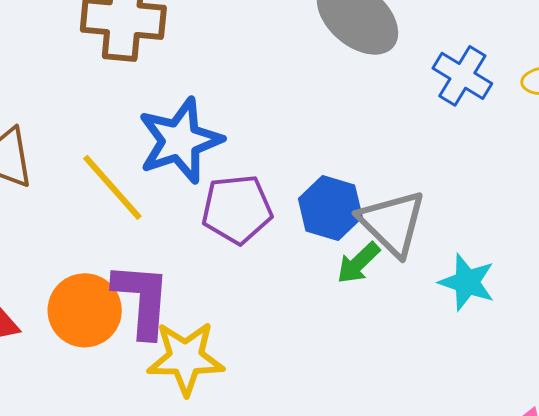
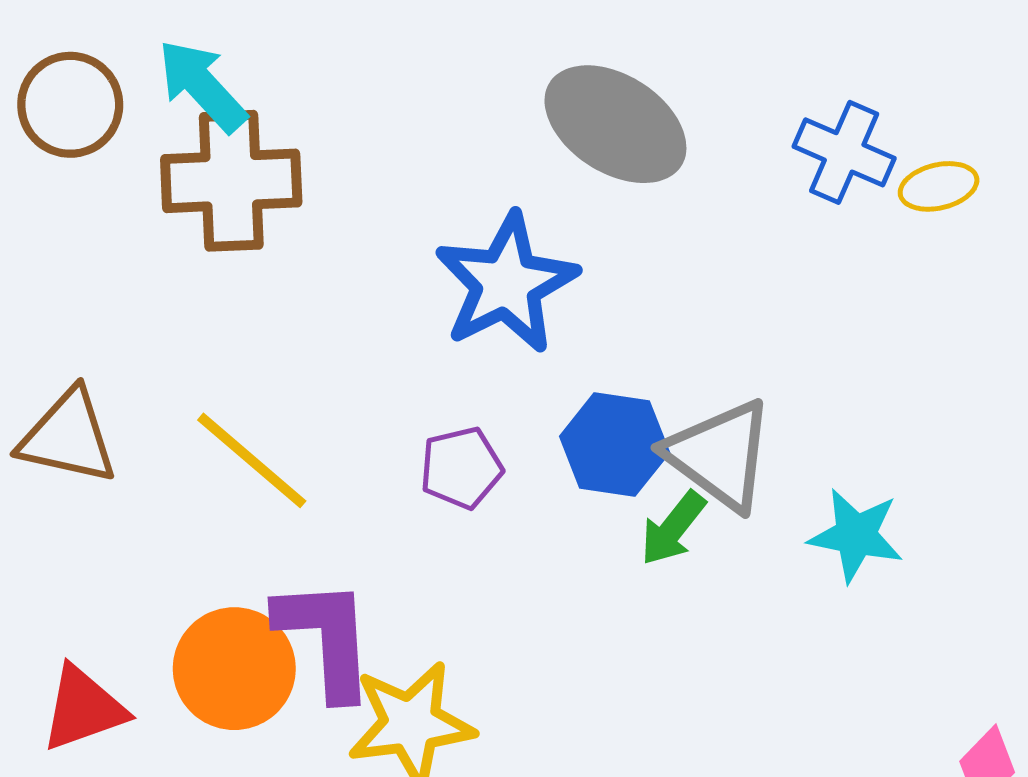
blue cross: (462, 76) -> (844, 152), moved
blue star: (180, 141) -> (506, 283), moved
purple pentagon: (237, 209) -> (461, 468), size x0.7

